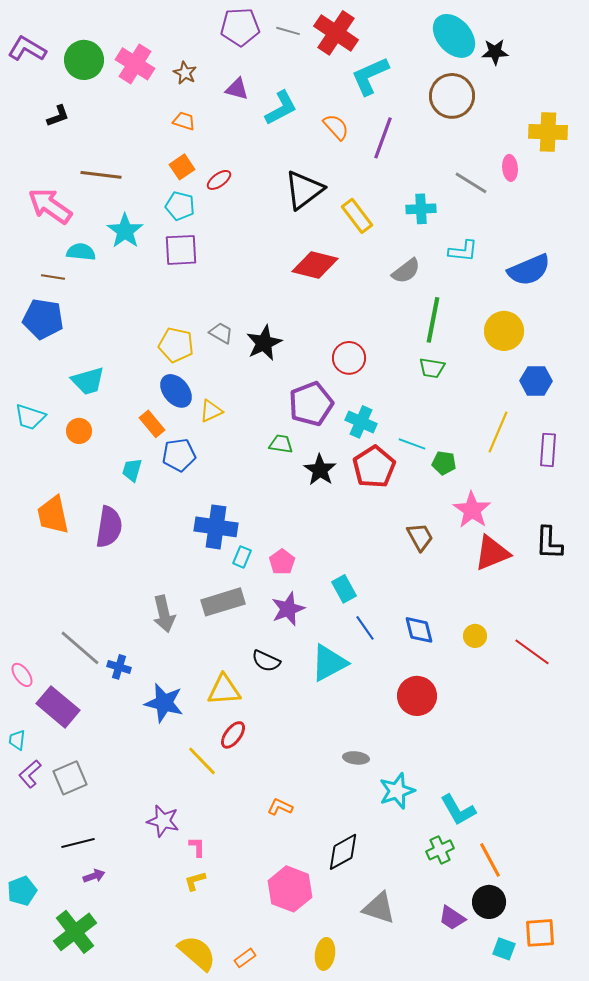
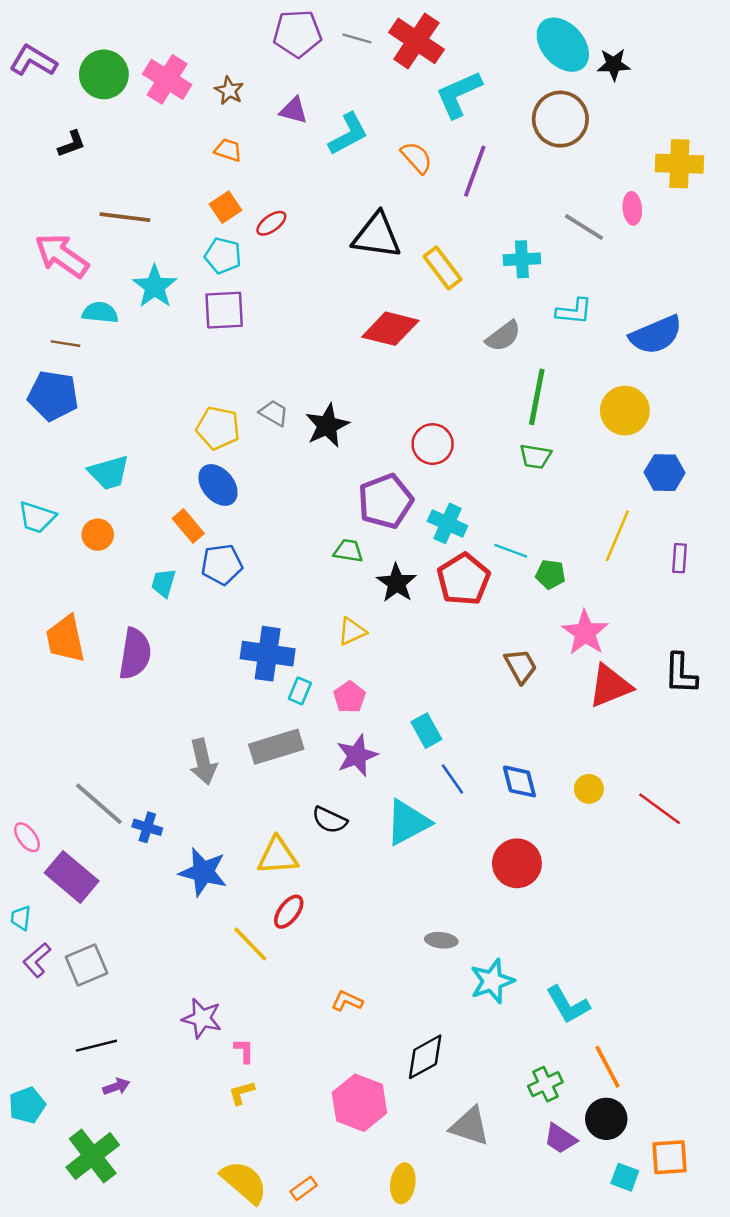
black triangle: (304, 190) -> (377, 236), turned 45
yellow triangle: (211, 411) -> (352, 631), moved
purple rectangle: (548, 450) -> (679, 558), size x0.7
green cross: (440, 850) -> (545, 1084), moved

